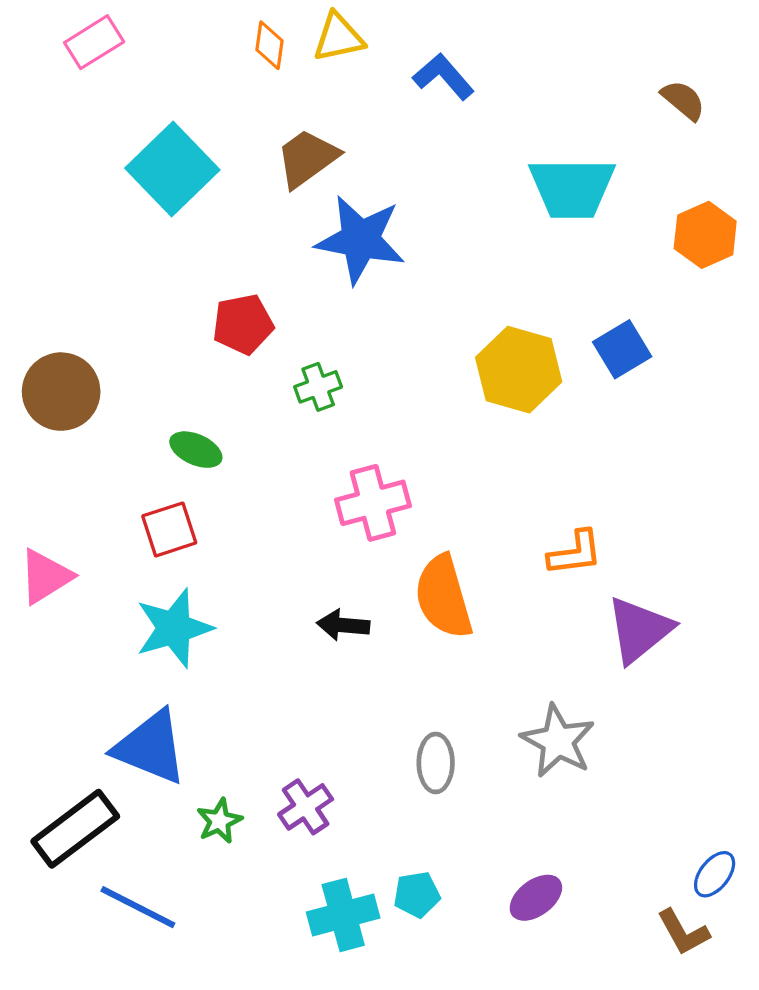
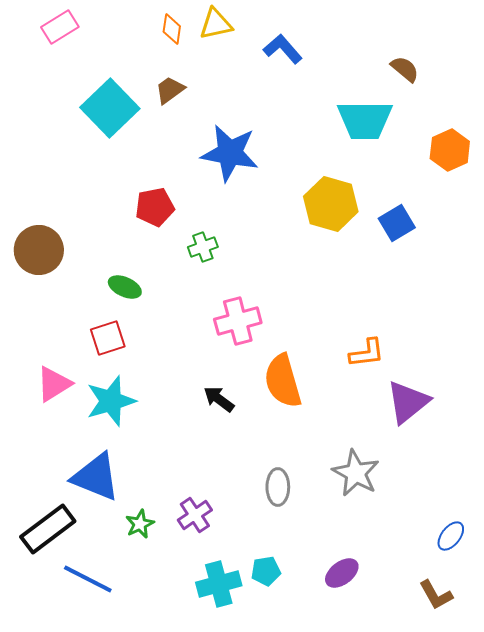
brown semicircle: (683, 100) -> (405, 69), moved
brown trapezoid: (307, 158) -> (170, 90), moved, size x0.7
yellow hexagon: (519, 370) -> (331, 204), moved
pink triangle: (45, 576) -> (54, 384), moved
black arrow: (343, 625) -> (219, 399), turned 32
blue ellipse: (715, 874) -> (451, 536), moved

